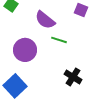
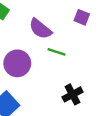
black cross: (73, 77) -> (73, 94), turned 30

